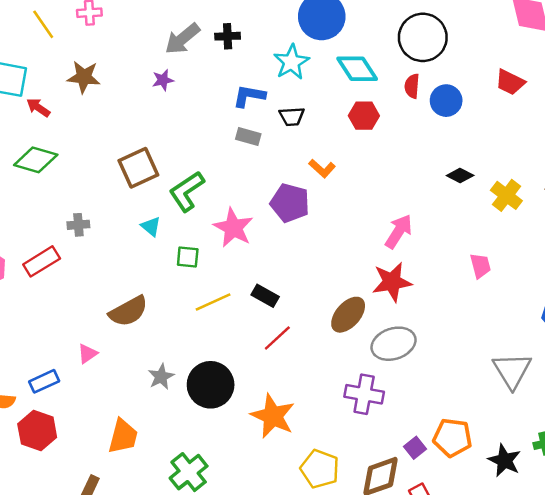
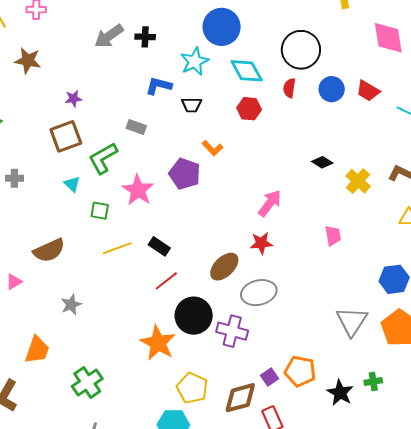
purple star: (163, 80) -> (73, 99), moved
blue circle: (446, 101) -> (332, 89), moved
gray rectangle: (248, 137) -> (136, 127), moved
red star: (392, 282) -> (261, 243), size x0.7
black circle: (211, 385) -> (194, 316), moved

